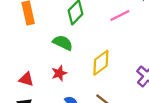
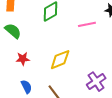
green semicircle: (63, 43) -> (13, 31), moved

